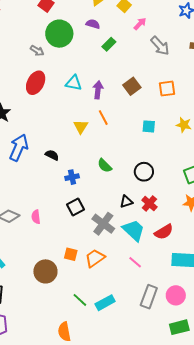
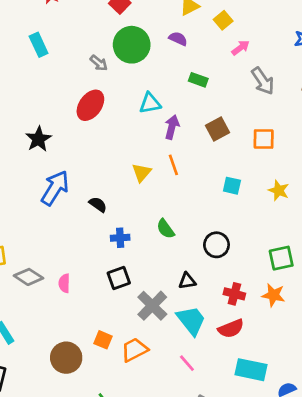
green rectangle: (109, 44) -> (198, 80), moved, turned 56
cyan triangle: (74, 83) -> (150, 103), moved, turned -30
red cross: (149, 204) -> (234, 294), moved, turned -35

